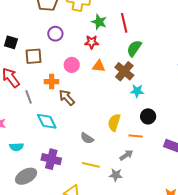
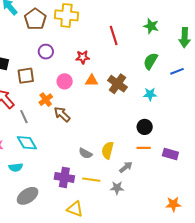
green star: (99, 22) -> (151, 26), moved
green semicircle: (134, 48) -> (151, 61), moved
orange cross: (52, 82) -> (46, 100), turned -32
cyan star: (137, 91) -> (150, 94), moved
cyan diamond: (47, 121) -> (27, 143), moved
yellow semicircle: (114, 122) -> (108, 150), moved
orange line: (136, 136) -> (144, 148), moved
purple cross: (51, 159) -> (64, 177), moved

